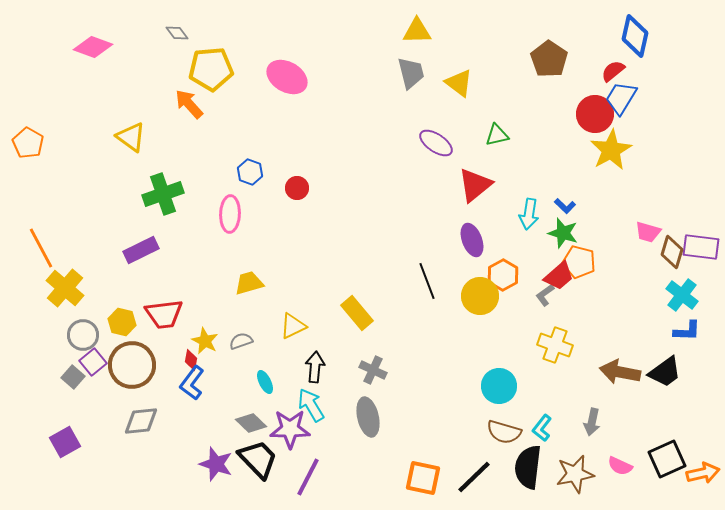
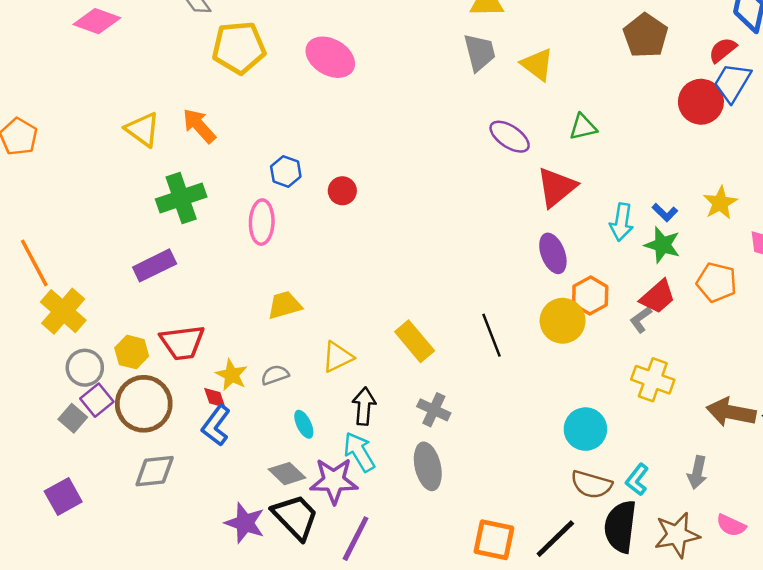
orange arrow: (189, 104) -> (199, 126), moved
yellow star: (611, 150) -> (720, 203), moved, size x0.7
orange pentagon: (579, 262) -> (717, 282), moved
black line: (427, 281) -> (492, 335), moved
red diamond: (191, 360) -> (215, 398), turned -30

